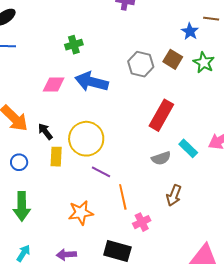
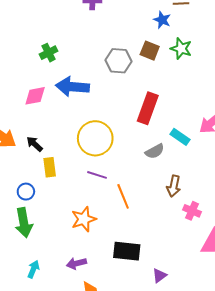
yellow circle: (86, 139) -> (95, 138), moved
blue circle: (19, 162) -> (26, 192), moved
pink cross: (142, 222) -> (192, 211), moved, turned -30

